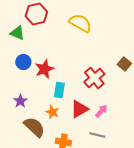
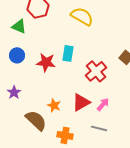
blue circle: (23, 62) -> (17, 55), moved
red star: (44, 69) -> (46, 62), turned 30
cyan rectangle: (59, 90) -> (68, 53), moved
purple star: (20, 101) -> (14, 92), moved

